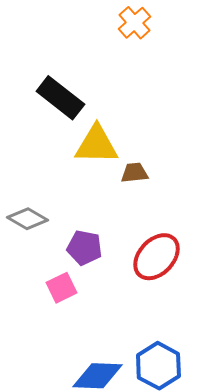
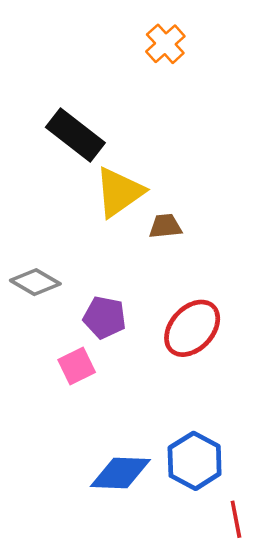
yellow triangle: (96, 145) -> (119, 192), turned -36

